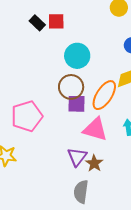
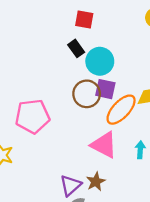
black rectangle: (37, 23) -> (76, 48), moved
purple square: (77, 104) -> (105, 89), moved
purple triangle: (77, 157) -> (71, 185), moved

